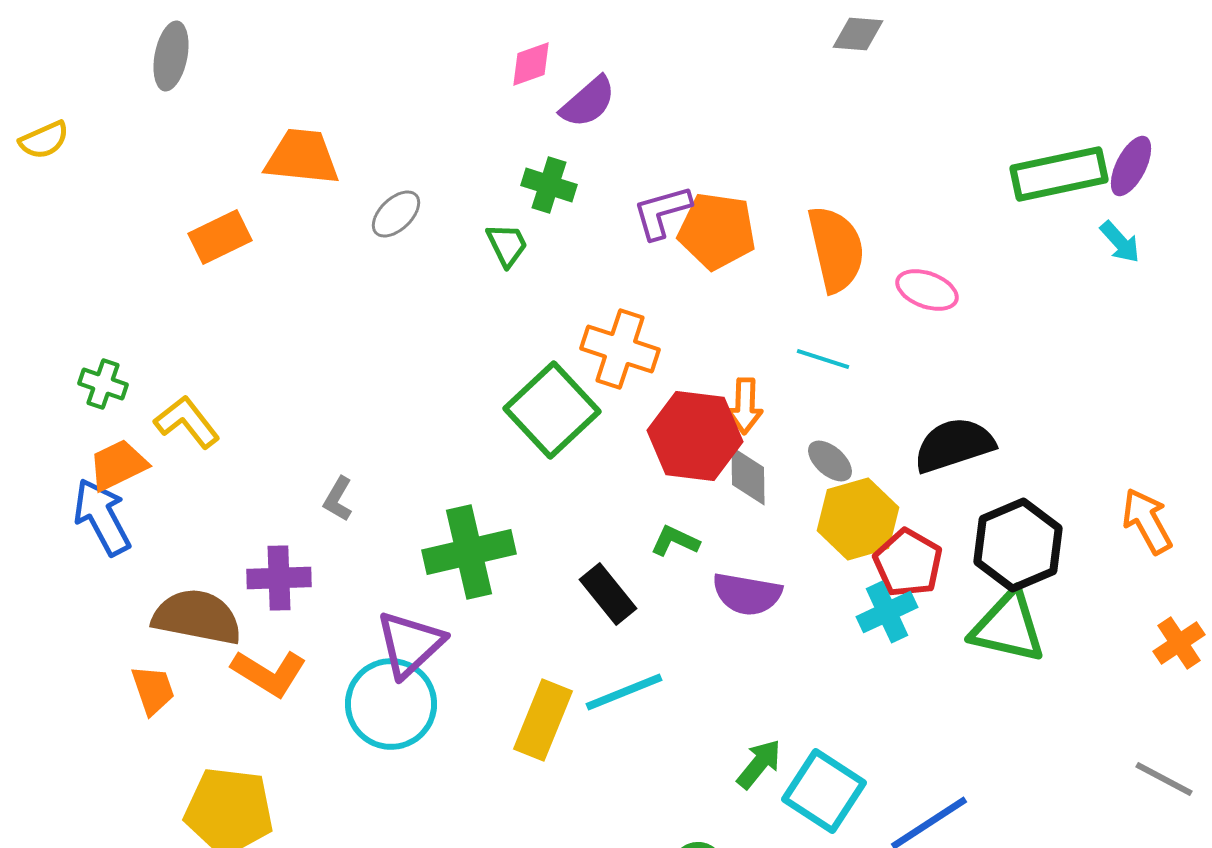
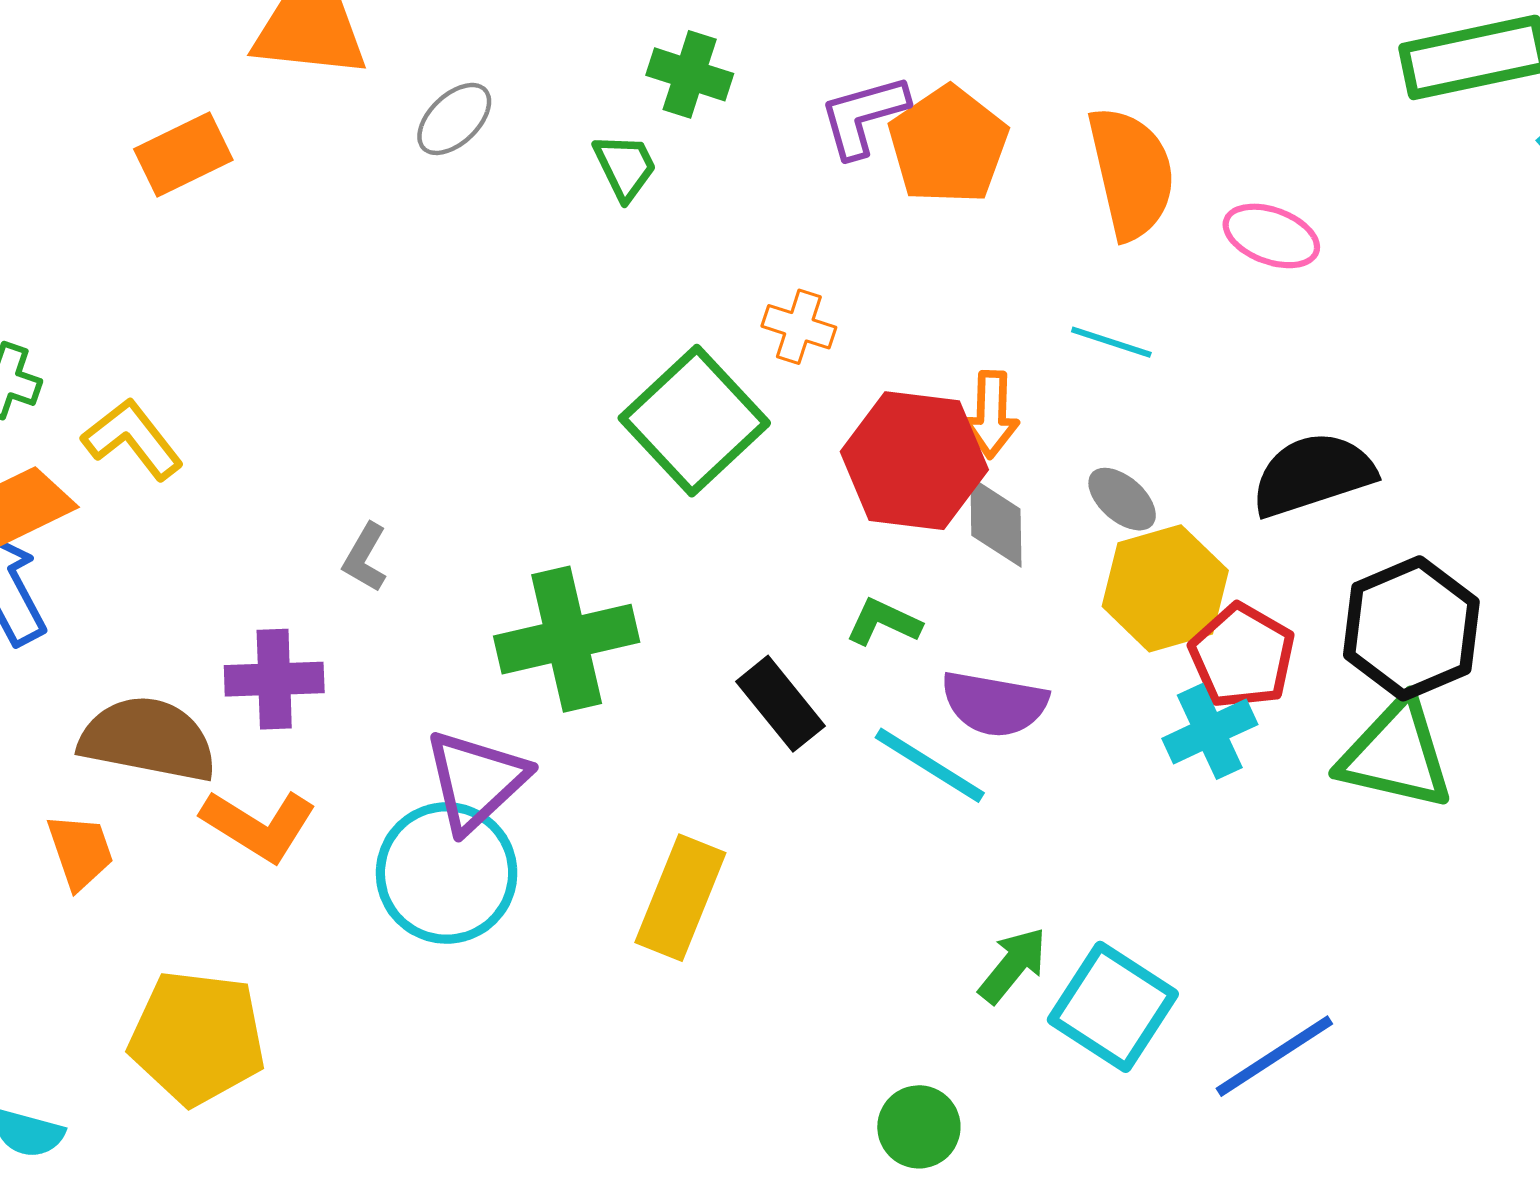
orange pentagon: (717, 231) -> (948, 145), turned 30
orange cross: (620, 349) -> (799, 327), size x0.6
cyan line: (624, 692) -> (930, 765), moved, turned 54

